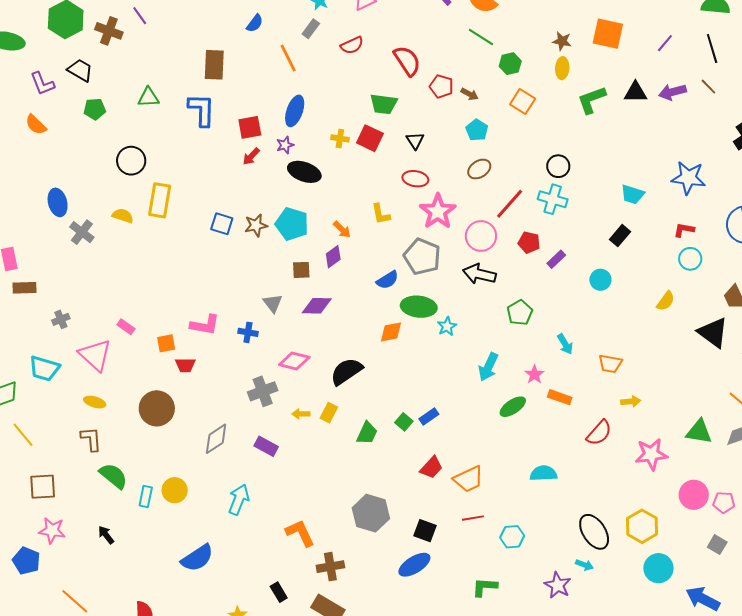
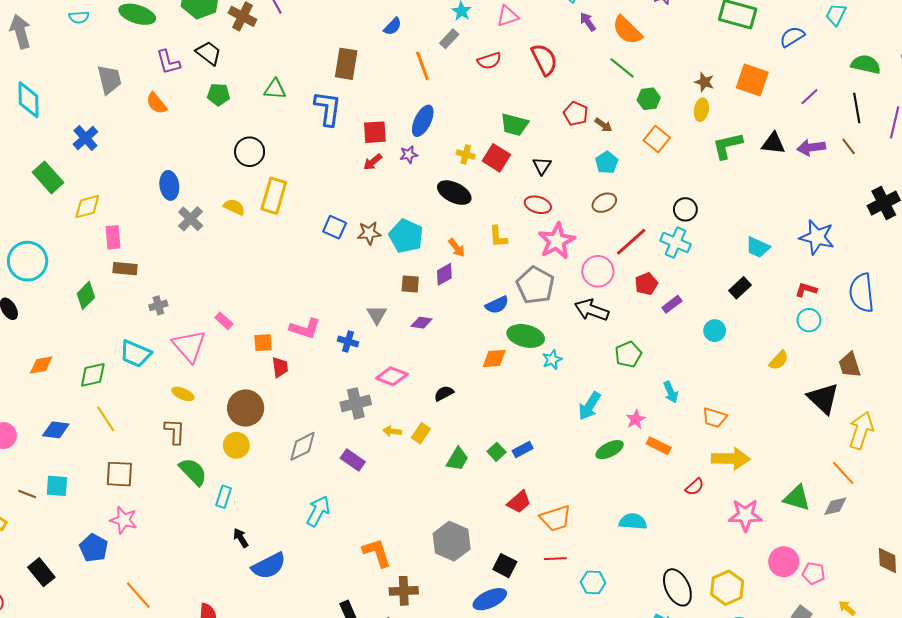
red semicircle: (407, 61) -> (544, 59), moved
black ellipse: (304, 172) -> (454, 193), moved
red pentagon: (529, 242) -> (646, 284), turned 30
purple diamond: (317, 306) -> (422, 323), size x0.7
red trapezoid: (185, 365) -> (280, 367), turned -105
black semicircle: (346, 371) -> (444, 393), size x0.6
yellow arrow: (631, 401) -> (731, 459), size x1.8
red semicircle: (599, 433) -> (695, 487), size x0.7
yellow circle: (175, 490) -> (236, 445), moved
black arrow: (106, 535) -> (241, 538), moved

